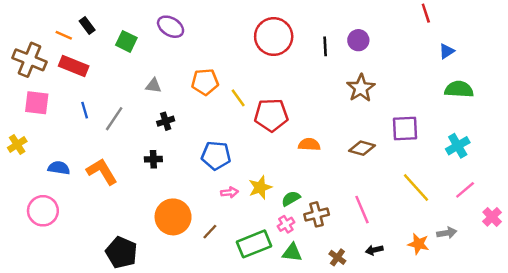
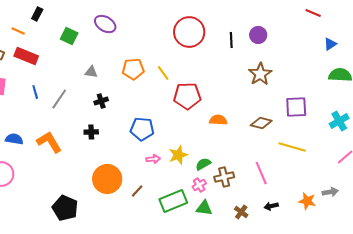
red line: (426, 13) -> (313, 13), turned -49
black rectangle: (87, 25) -> (37, 14), moved, turned 64
yellow line: (238, 98) -> (163, 73), moved
yellow line: (416, 187) -> (292, 147), moved, turned -32

